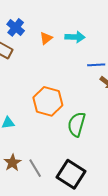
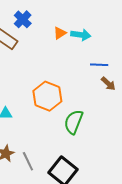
orange triangle: (46, 38) -> (60, 33), moved

